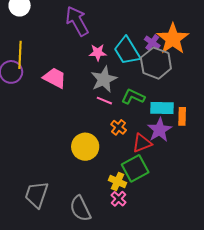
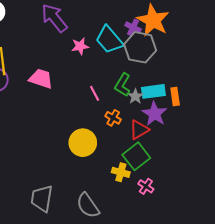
gray star: (104, 79) -> (135, 96), moved, size x0.6
green L-shape: (133, 97) -> (123, 85), turned -75
pink line: (104, 101) -> (95, 93), turned 49
pink cross: (119, 199) -> (146, 186), moved

